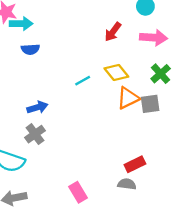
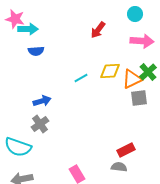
red arrow: (113, 32) -> (98, 30), moved
yellow diamond: (116, 73) -> (110, 71), turned -55
orange triangle: (128, 98) -> (132, 79), moved

